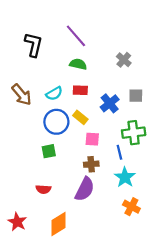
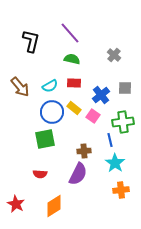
pink square: (92, 139) -> (93, 116), moved, turned 32
green square: (49, 151) -> (45, 139), size x1.5
orange cross: (131, 207) -> (121, 190), turned -35

